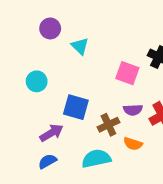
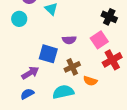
pink square: (127, 73) -> (99, 40), moved, turned 36
cyan circle: (37, 81) -> (19, 19), moved
purple semicircle: (133, 110) -> (69, 40), moved

